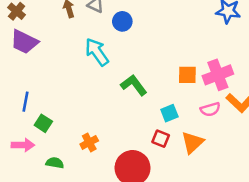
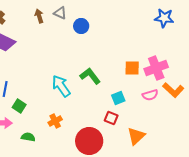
cyan arrow: (97, 52) -> (61, 86), moved
orange triangle: (192, 142) -> (136, 136), moved

